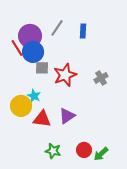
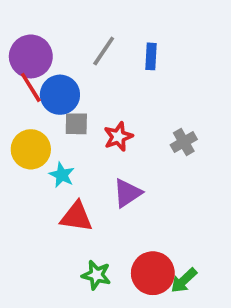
purple circle: (30, 36) -> (31, 56), moved
red star: (65, 75) -> (118, 137), size x0.7
yellow circle: (21, 106) -> (31, 149), moved
purple triangle: (67, 116) -> (127, 193), moved
red circle: (84, 150) -> (153, 273), size x1.5

